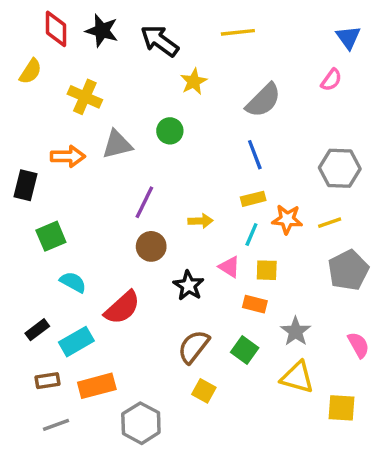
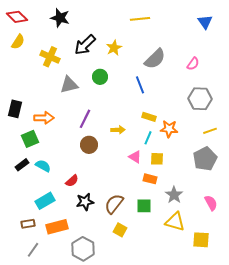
red diamond: (56, 29) -> (17, 17), moved, turned -45
black arrow: (160, 41) -> (85, 45), moved, turned -80
pink semicircle: (331, 80) -> (193, 64), moved
blue line: (255, 155) -> (140, 85), moved
orange arrow: (68, 156) -> (44, 118), moved
yellow rectangle: (253, 199) -> (149, 117), turned 32
yellow line: (330, 223) -> (210, 131), moved
black star: (189, 286) -> (85, 202), moved, turned 30
red semicircle: (122, 308) -> (72, 181), size x0.6
black rectangle: (37, 330) -> (22, 165), moved
green square: (245, 350) -> (144, 206), turned -35
gray line: (56, 425) -> (33, 250), turned -35

